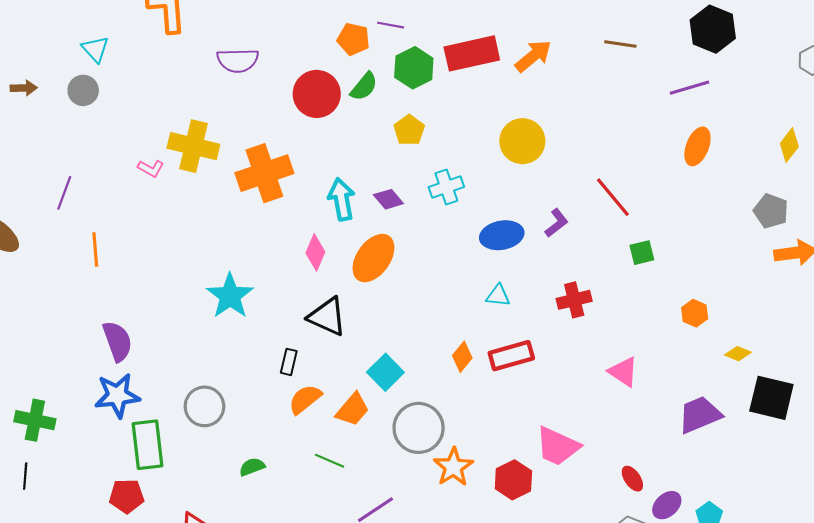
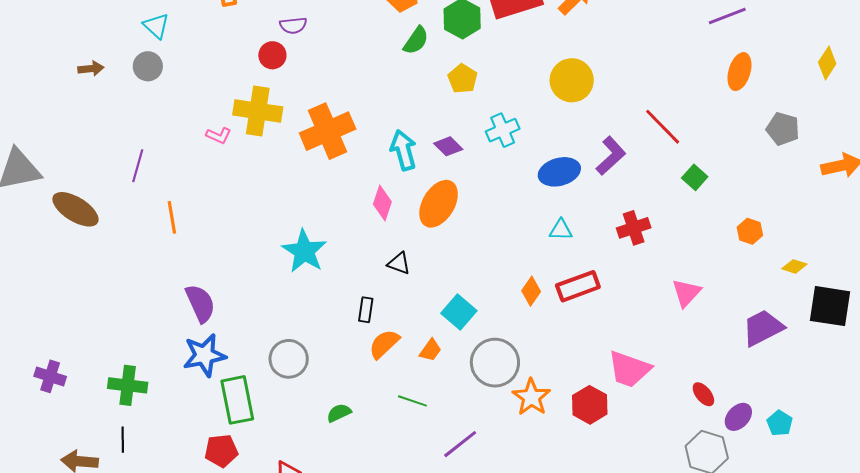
purple semicircle: (238, 60) -> (293, 25), size x0.7
red circle: (317, 94) -> (272, 55), moved, size x0.6
gray pentagon: (771, 211) -> (783, 129), moved
purple L-shape: (557, 223) -> (611, 156), size x1.4
green square: (642, 253) -> (695, 177), turned -30
black triangle: (327, 317) -> (399, 263), size x0.6
pink triangle: (623, 372) -> (686, 293), turned 44
orange trapezoid: (353, 410) -> (430, 350), size x0.7

